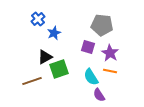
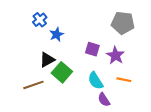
gray pentagon: (102, 25) -> (123, 23), moved
green square: (59, 69) -> (62, 72), turned -30
orange line: (110, 71) -> (124, 80), moved

